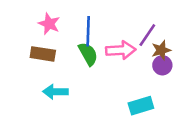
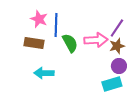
blue line: (88, 31) -> (56, 25), moved
brown star: (161, 50) -> (117, 46), moved
purple circle: (162, 65) -> (119, 66), moved

